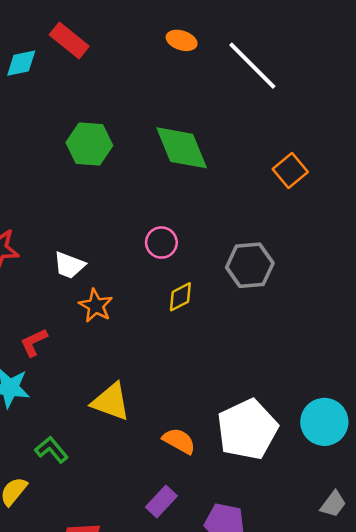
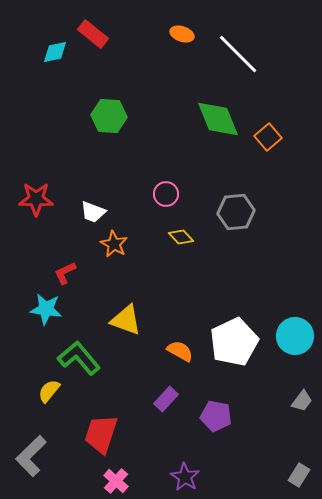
green diamond: (182, 148) -> (218, 119), moved
yellow diamond: (180, 297) -> (181, 237), turned 75
green L-shape: (51, 450) -> (79, 358), size x1.6

